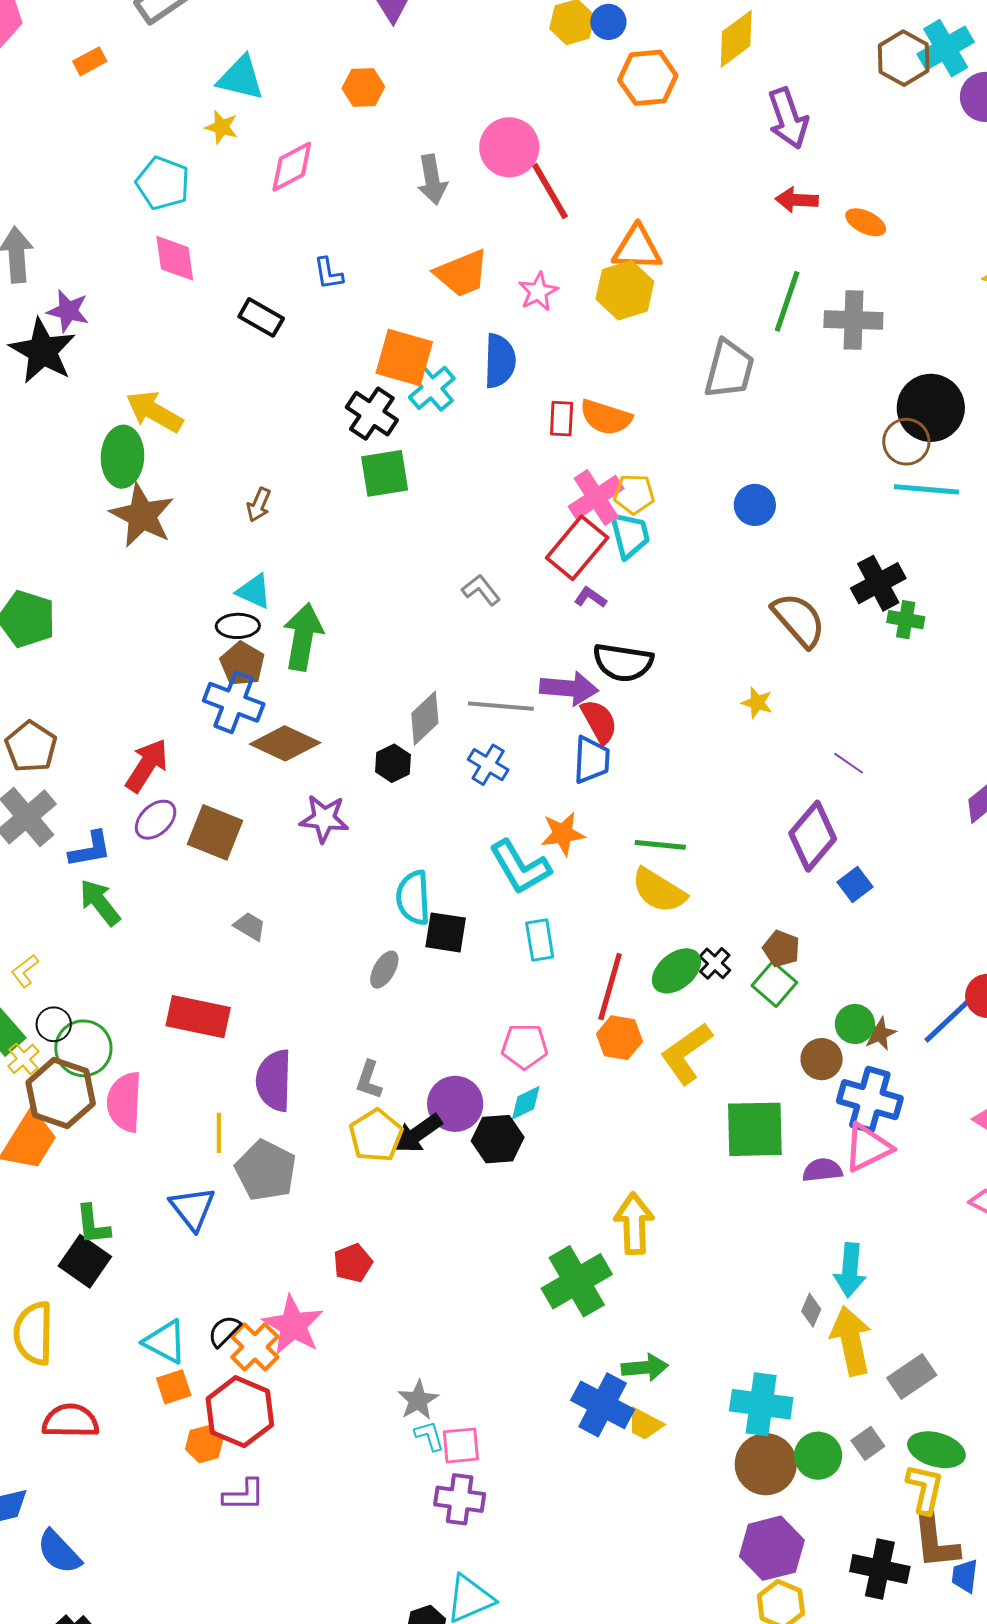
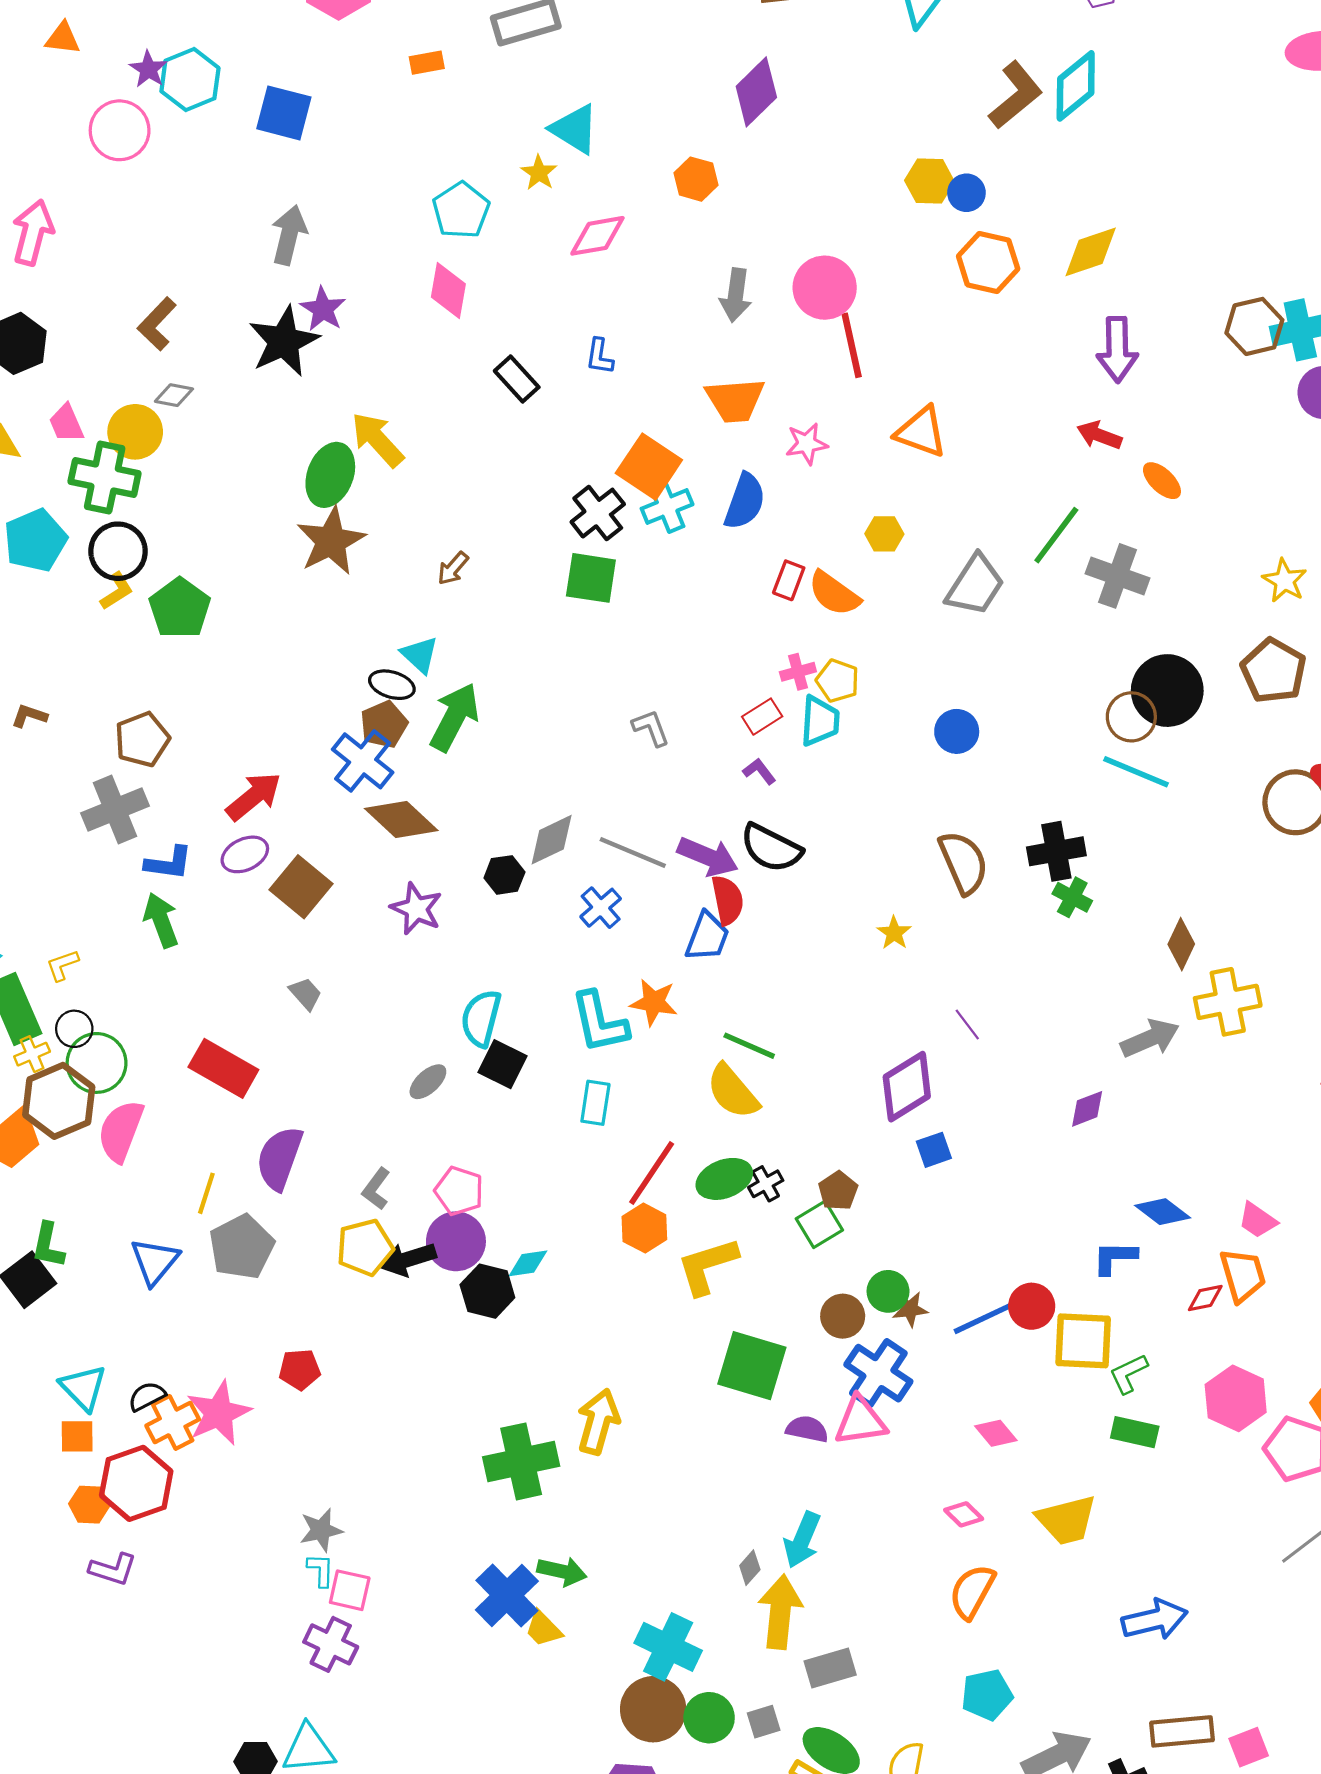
yellow hexagon: (625, 290) -> (884, 534), moved, size x0.6
pink cross: (596, 498) -> (798, 672), size x0.6
red rectangle: (577, 548) -> (762, 717), size x0.6
pink pentagon: (525, 1046) -> (459, 1191), moved

